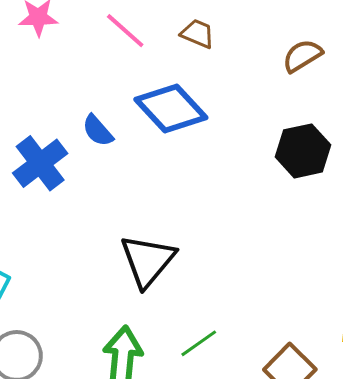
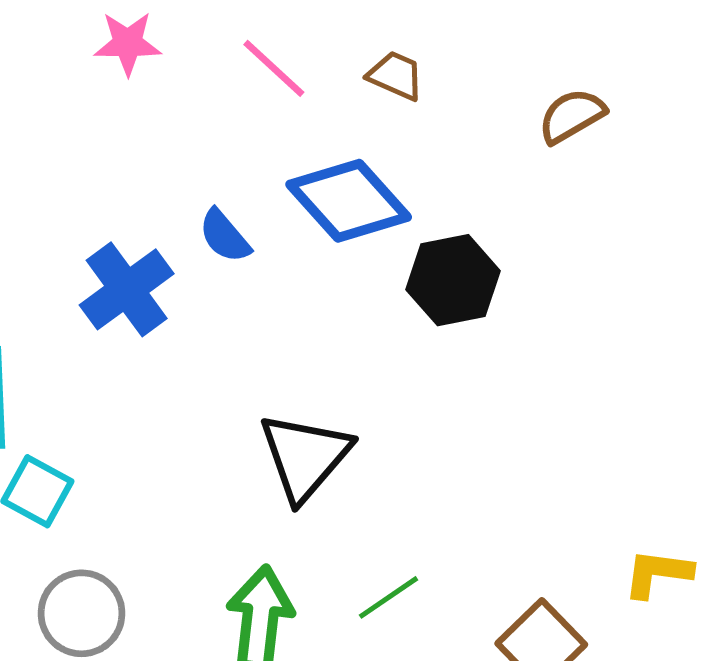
black hexagon: (303, 151) -> (453, 280), moved

